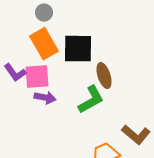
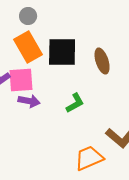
brown ellipse: (104, 76) -> (102, 61), moved
green L-shape: (91, 100) -> (75, 103), size x0.7

